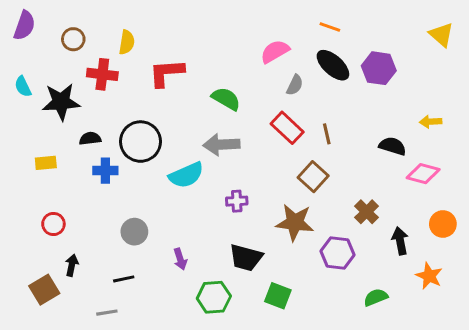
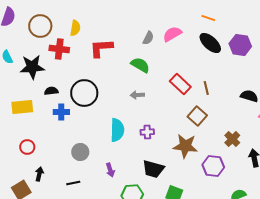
brown circle: (73, 39) -> (40, 26), size x1.5
gray semicircle: (295, 85) -> (148, 38), moved
gray arrow: (221, 145) -> (137, 95), size x0.6
yellow rectangle: (46, 163) -> (22, 107), size x1.5
cyan semicircle: (186, 175) -> (117, 130), moved, turned -65

